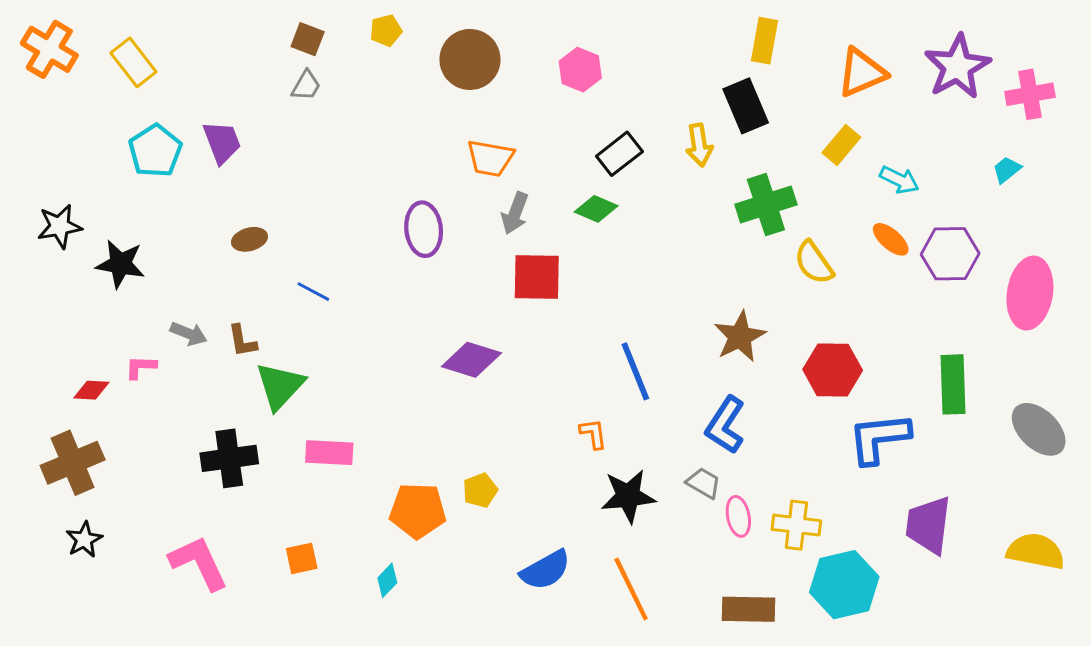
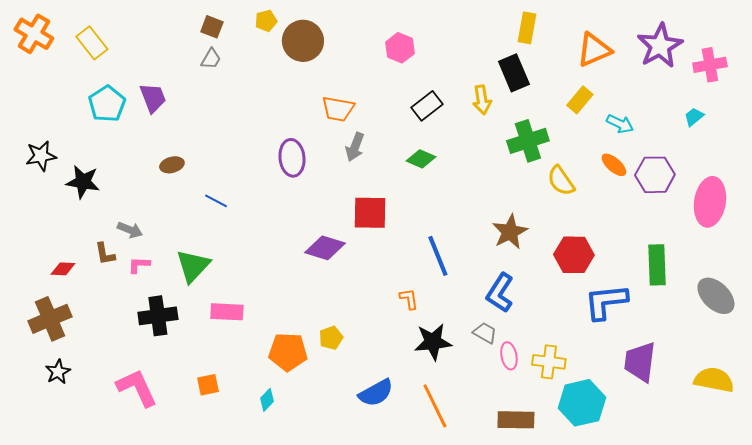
brown circle: (470, 59) -> (303, 41), moved
green diamond: (596, 209) -> (421, 159), moved
red square: (537, 277) -> (370, 213), moved
brown L-shape: (242, 341) -> (105, 254), moved
pink L-shape: (141, 367) -> (139, 265), moved

